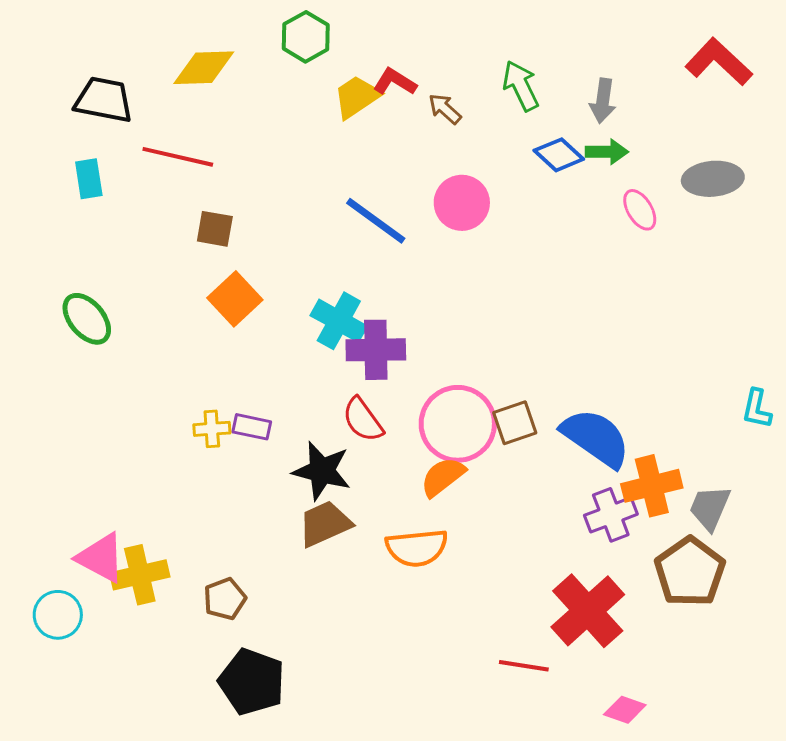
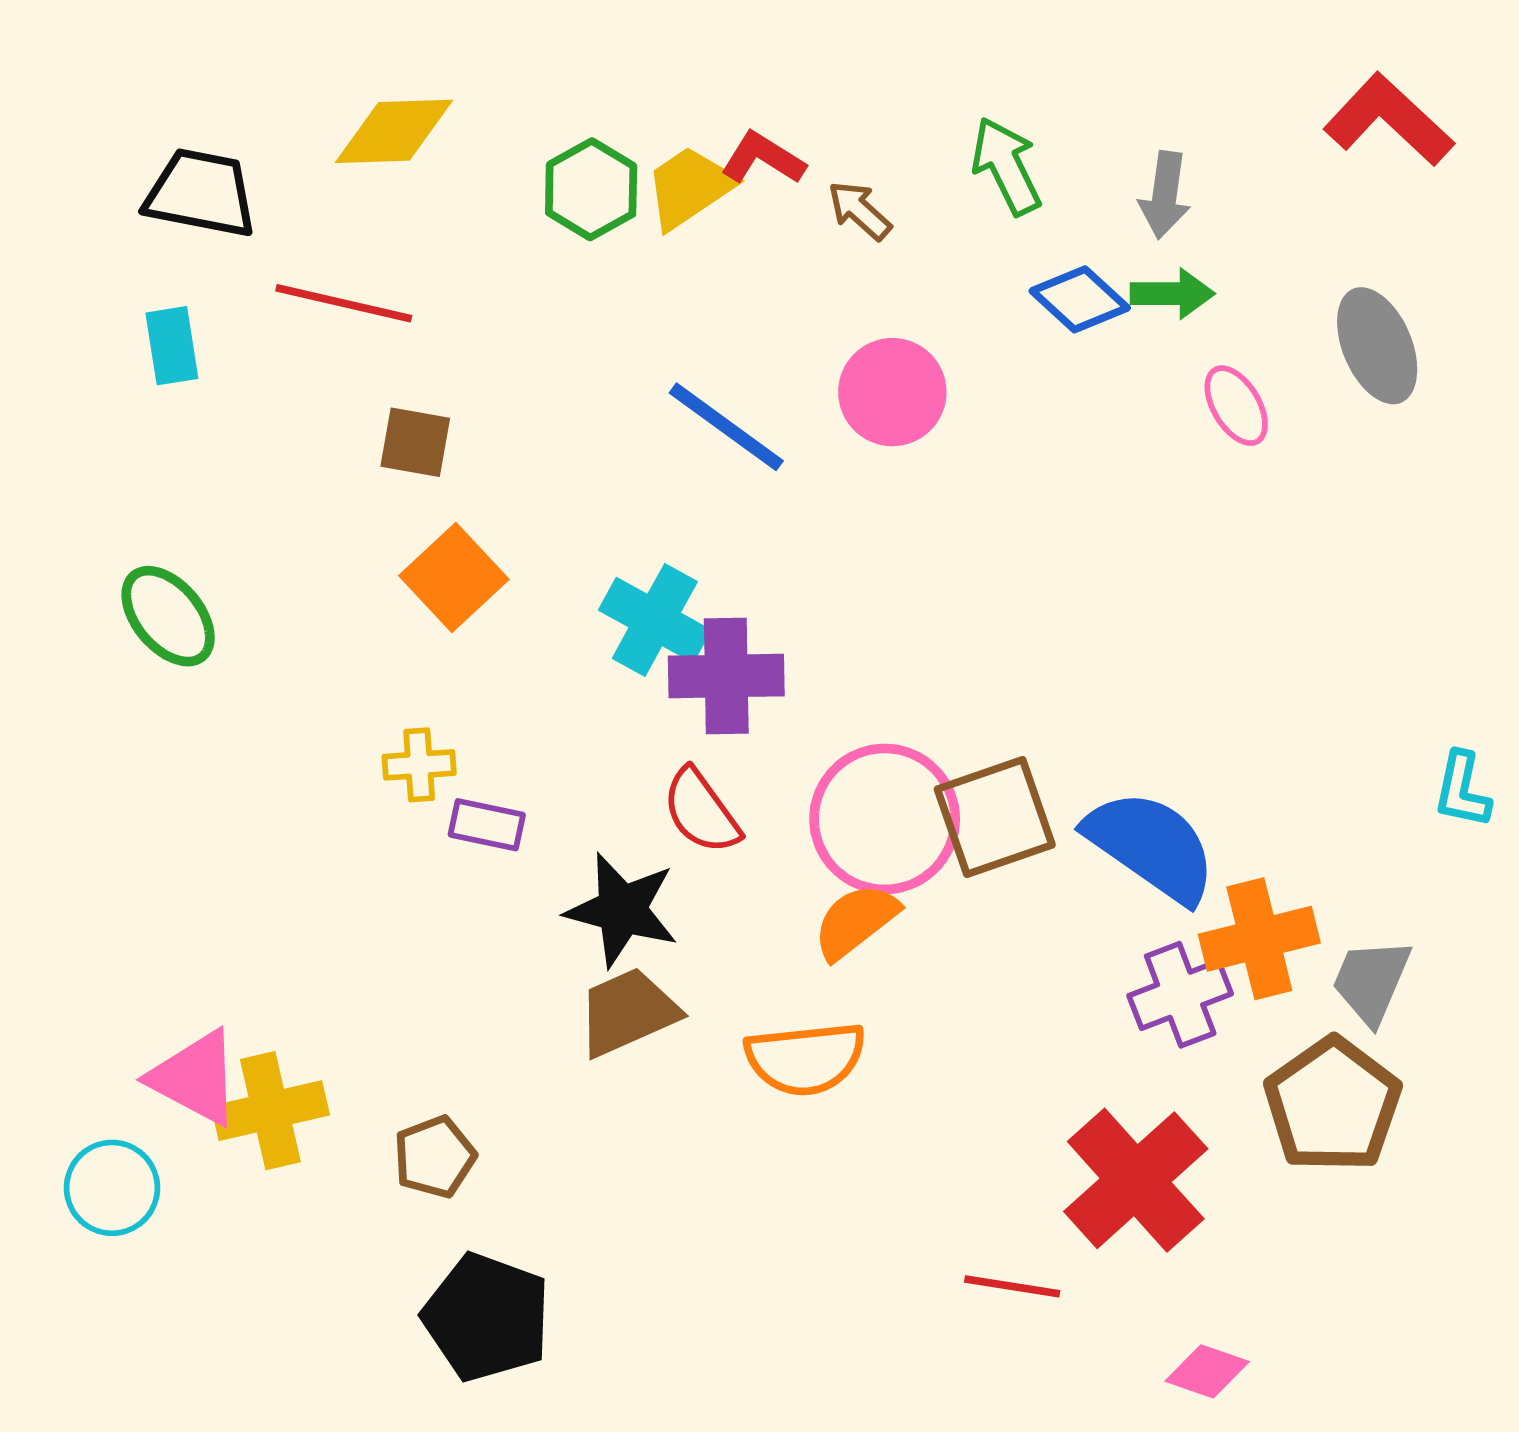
green hexagon: (306, 37) -> (591, 189), moved
gray ellipse: (713, 179) -> (1377, 346), turned 72
brown square: (515, 423) -> (995, 817), size x1.4
yellow cross: (212, 429) -> (419, 765), moved

